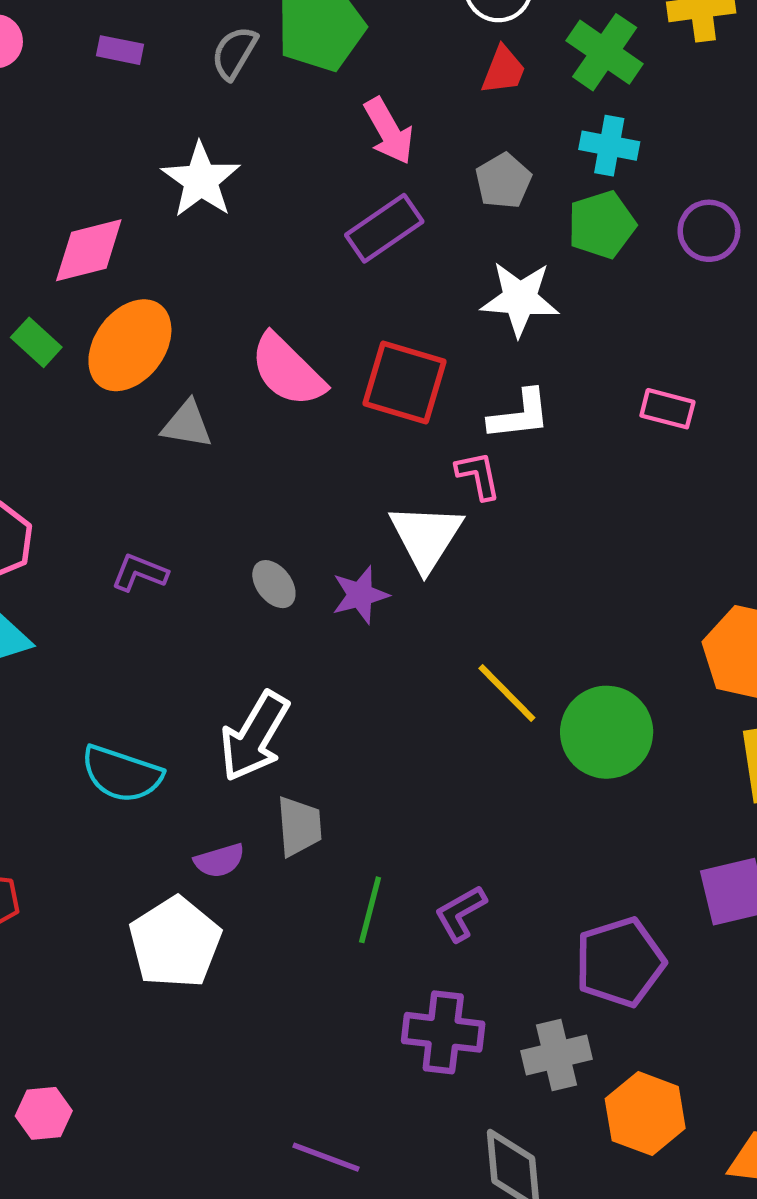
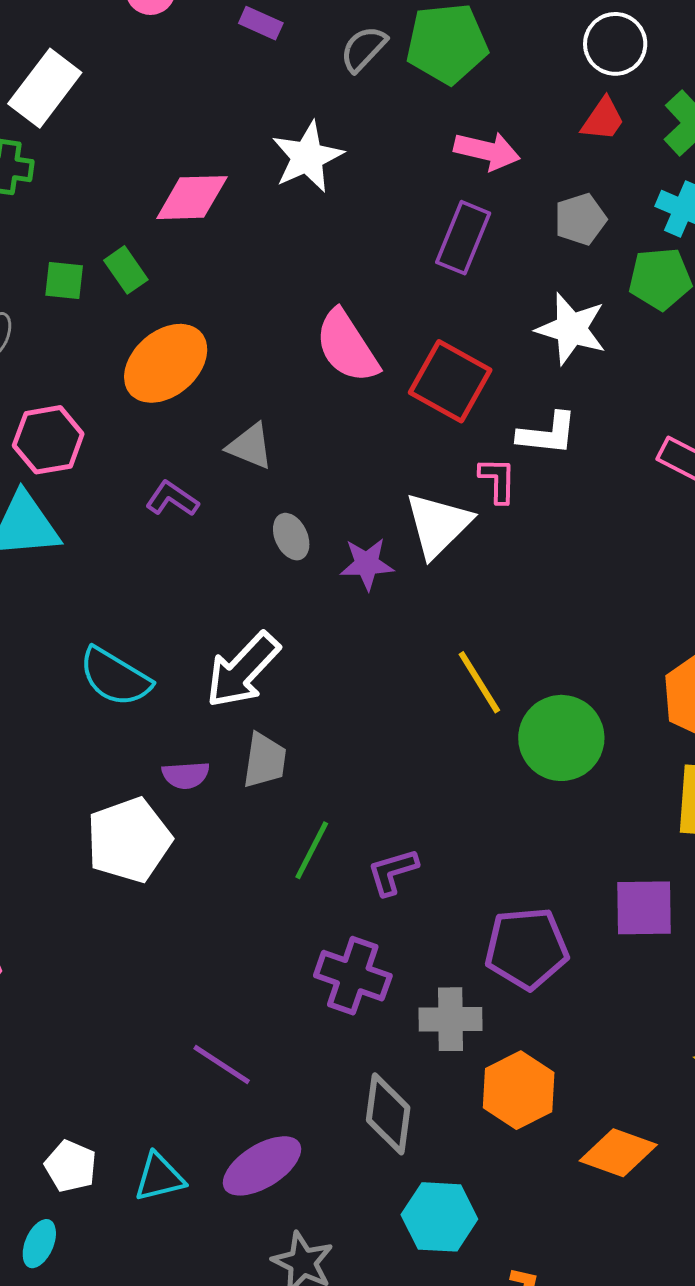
pink arrow: (389, 131) -> (487, 151), turned -60
purple rectangle: (384, 228) -> (463, 238), turned -46
orange ellipse: (130, 345) -> (166, 363), moved
gray triangle: (187, 424) -> (250, 446), moved

